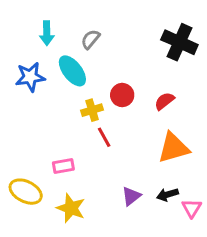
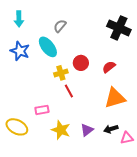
cyan arrow: (47, 33) -> (19, 19), moved
blue star: (30, 77) -> (20, 51), turned 30
yellow star: (71, 208) -> (61, 130), moved
pink triangle: (192, 208) -> (127, 138), turned 48

